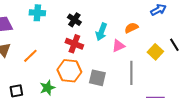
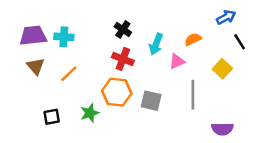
cyan cross: (37, 13) -> (64, 37), moved
black line: (174, 45) -> (240, 42), moved

